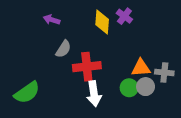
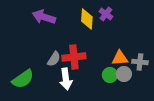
purple arrow: (52, 20) -> (44, 17), size x1.6
gray semicircle: (63, 49) -> (54, 59), moved
white arrow: (94, 94) -> (66, 79), moved

